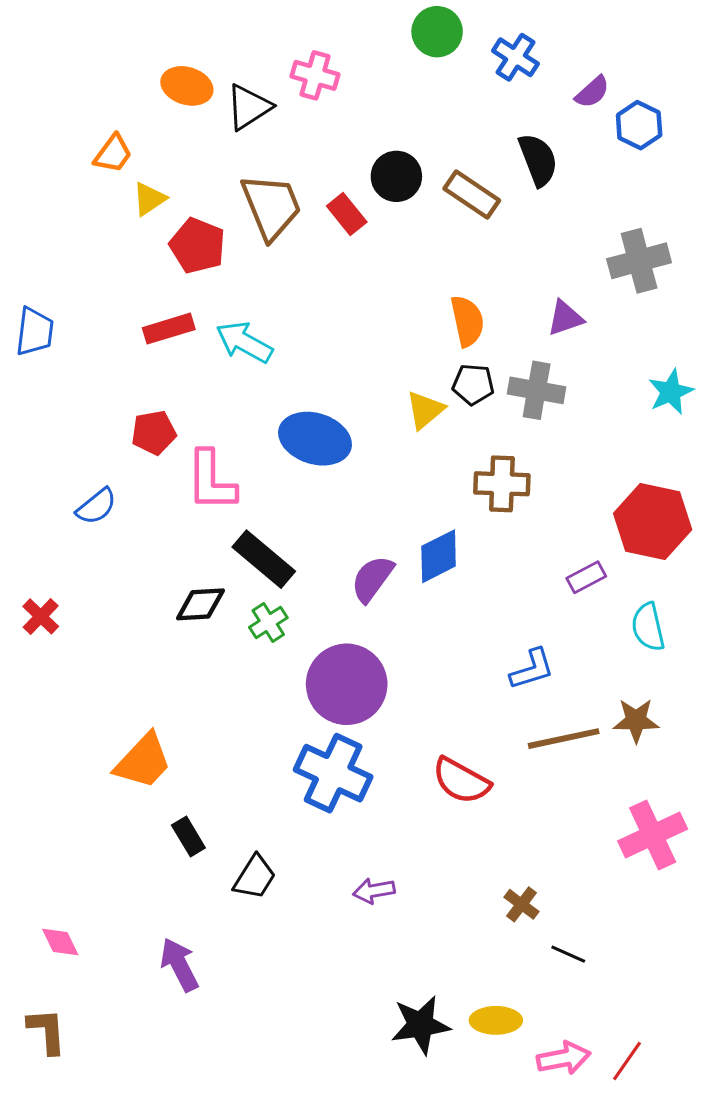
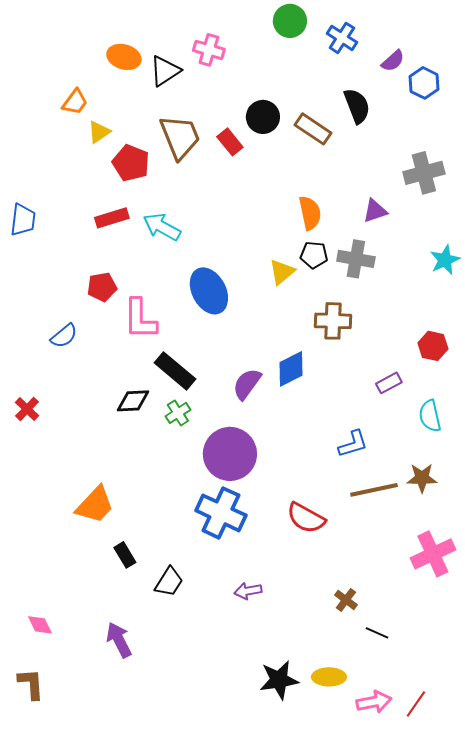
blue ellipse: (315, 439) -> (209, 291), turned 45
red hexagon: (653, 521) -> (433, 346), size x0.6

